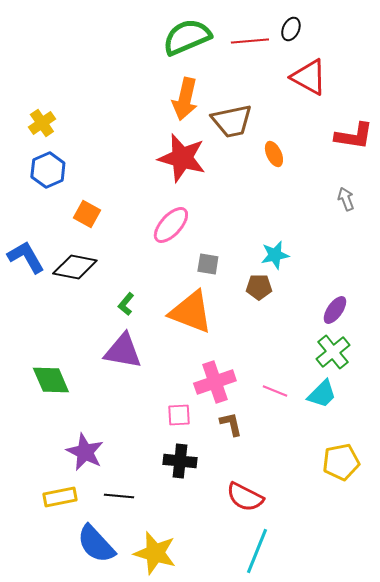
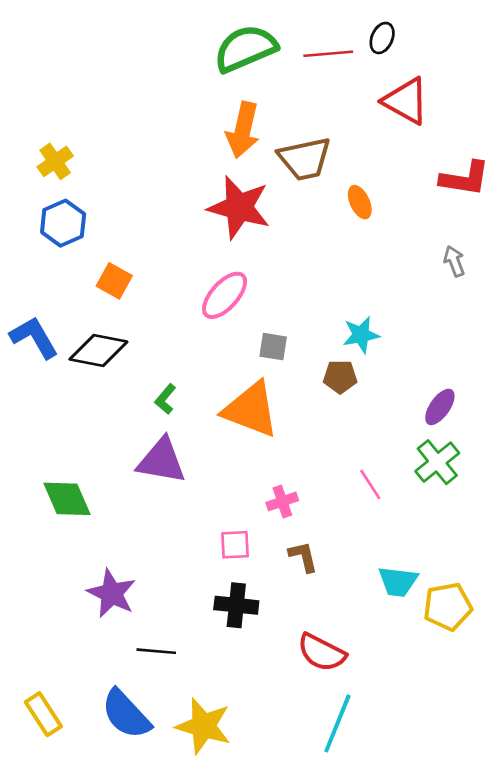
pink cross: (215, 382) -> (282, 501), size x0.6
pink line: (275, 391) -> (370, 484), moved, turned 35
cyan trapezoid: (322, 394) -> (398, 582), moved, turned 52
yellow rectangle: (60, 497) -> (43, 714), moved, turned 68

